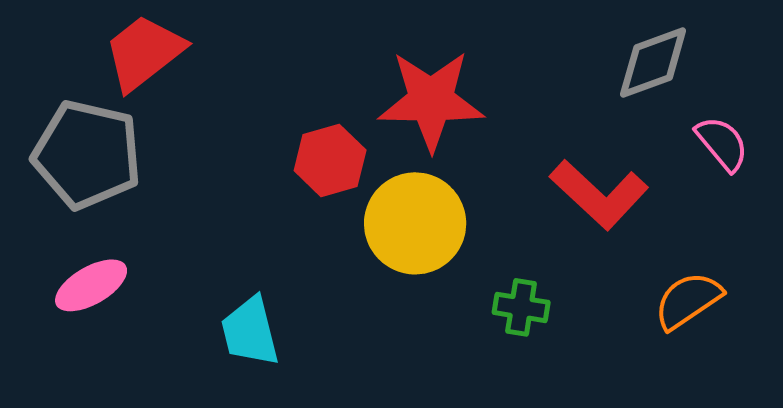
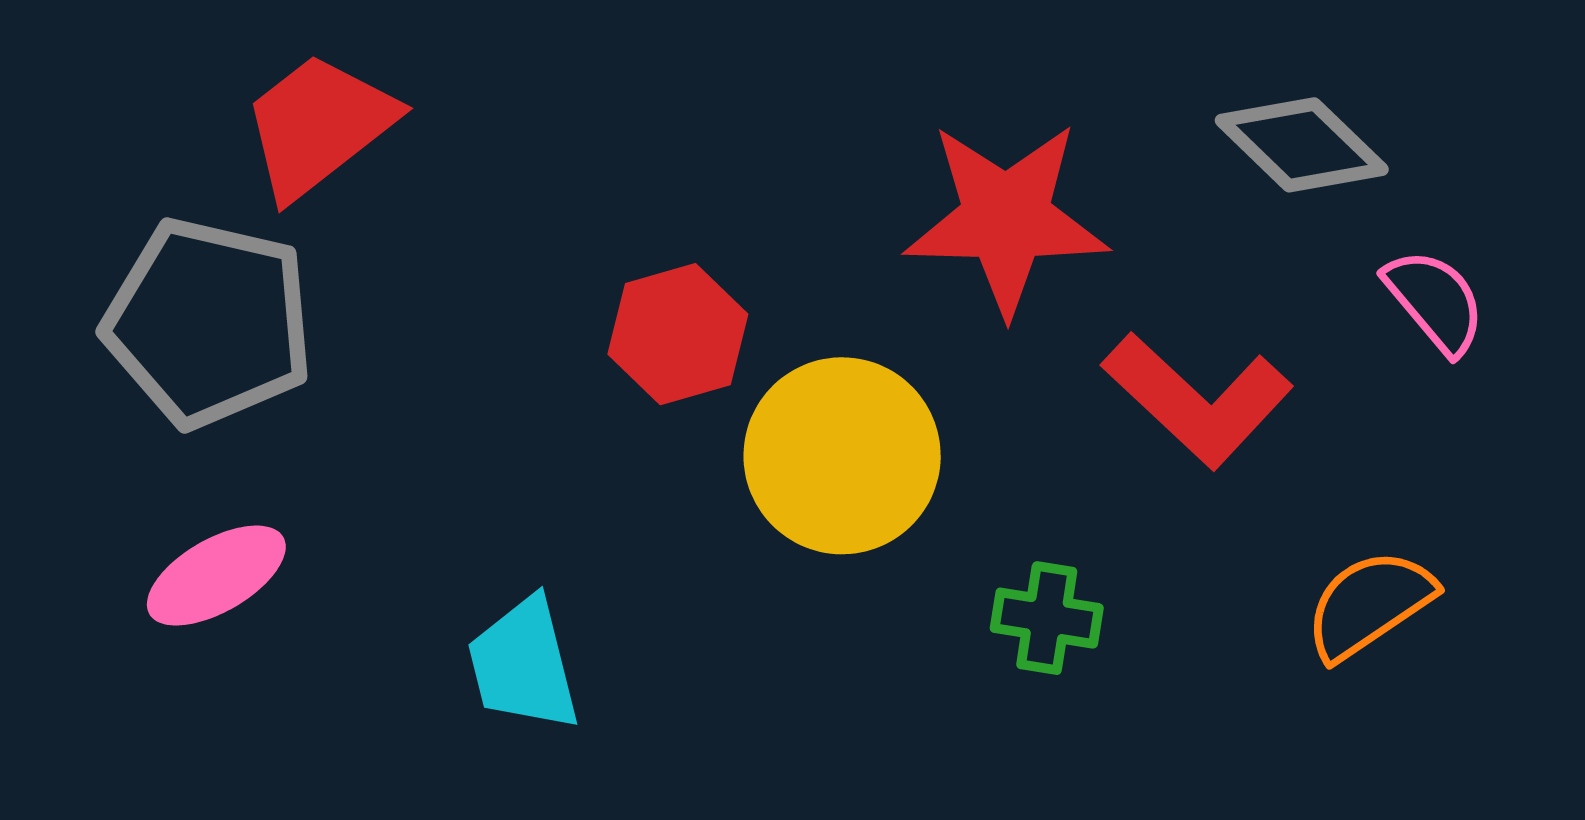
gray diamond: (653, 62) -> (1302, 145), turned 64
red star: (431, 100) -> (1006, 218), moved

